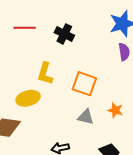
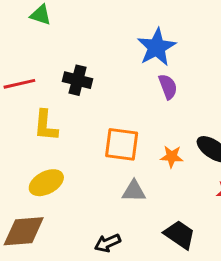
yellow L-shape: (45, 74) -> (46, 126), moved
orange star: (115, 110) -> (172, 156), moved

